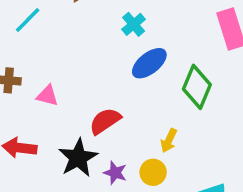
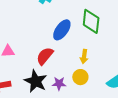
blue ellipse: (149, 63) -> (62, 30), moved

